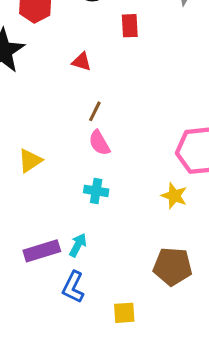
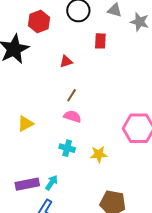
red triangle: (82, 62) -> (66, 61), turned -40
pink semicircle: (99, 143) -> (72, 116), turned 132
yellow star: (174, 196) -> (99, 154), moved, turned -30

